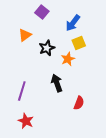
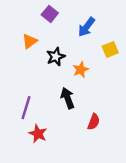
yellow square: (79, 43) -> (110, 50), moved
red star: (26, 121) -> (38, 134), moved

